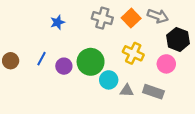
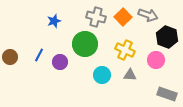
green circle: (91, 62) -> (85, 44), moved
gray triangle: (127, 91) -> (130, 75), moved
gray rectangle: (153, 92) -> (167, 94), moved

